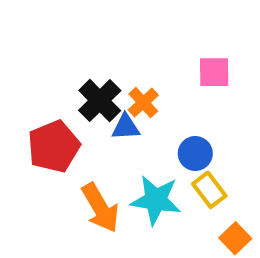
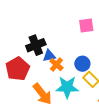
black cross: (100, 101) -> (36, 45), turned 30
orange cross: (143, 103) -> (56, 64), moved

